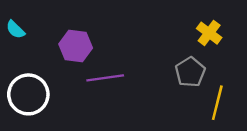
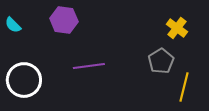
purple hexagon: (76, 46) -> (64, 20), moved

